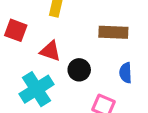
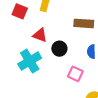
red square: (16, 30) -> (20, 11), moved

